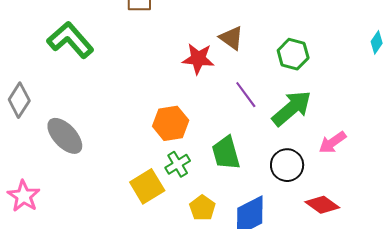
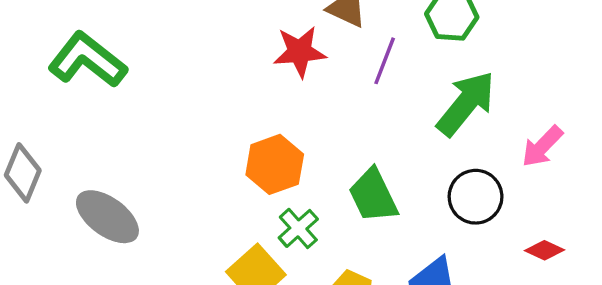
purple line: (246, 95) -> (385, 61), moved, turned 68
red diamond: (322, 205) -> (545, 250), size x0.7

